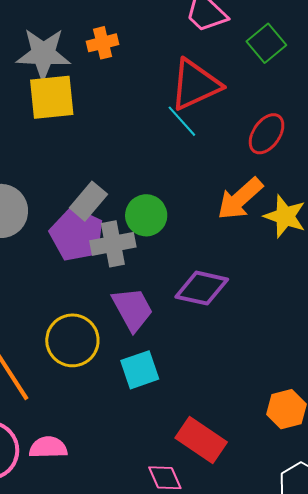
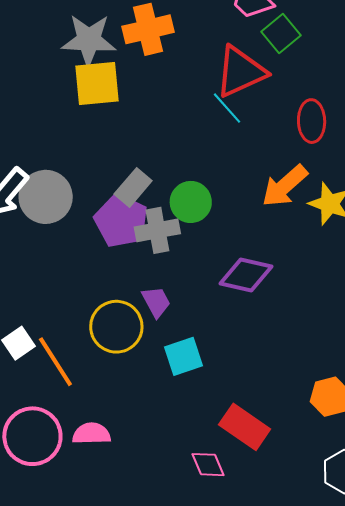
orange cross: (103, 43) -> (148, 29), size x1.6
green square: (266, 43) -> (281, 34), moved
red ellipse: (267, 134) -> (312, 121), turned -36
purple trapezoid: (133, 309) -> (156, 302), moved, size x0.7

